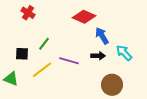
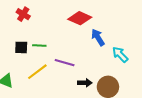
green line: (44, 44) -> (39, 45), turned 56
black square: (22, 54) -> (21, 47), moved
black arrow: (98, 56) -> (85, 83), moved

